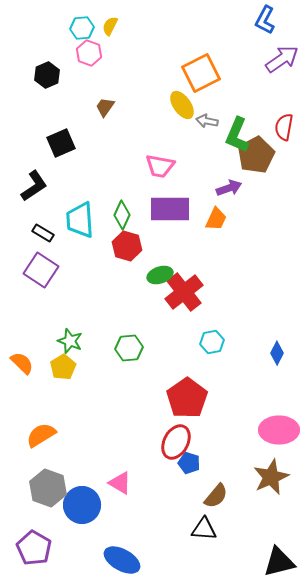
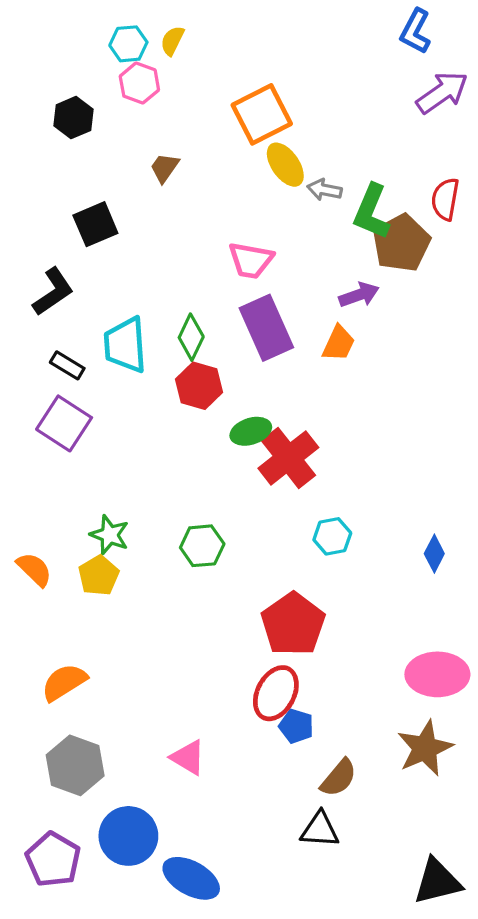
orange square: (201, 73) -> (262, 114), moved
purple rectangle: (170, 209) -> (266, 328), turned 66
blue circle: (82, 505) -> (128, 836), moved

